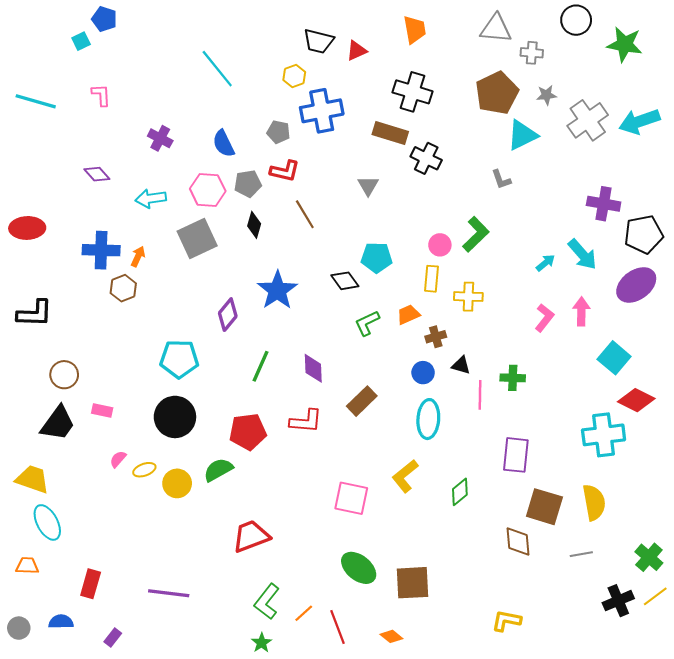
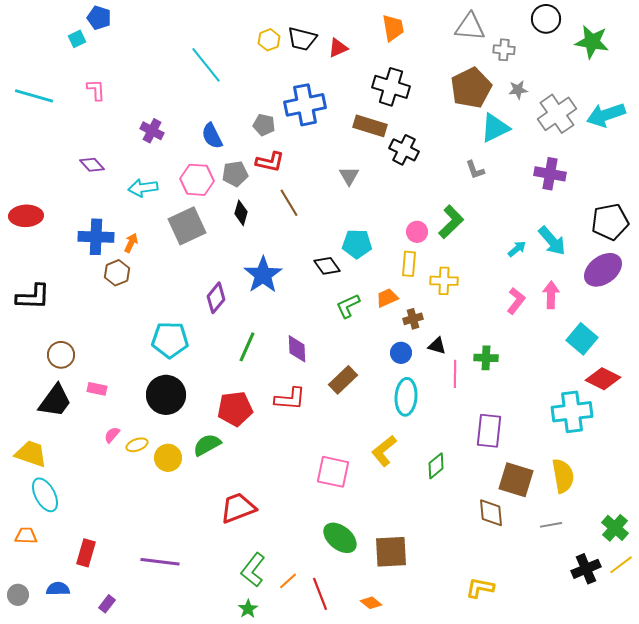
yellow hexagon: (294, 76) -> (269, 40), moved
purple cross: (604, 204) -> (550, 174), moved

